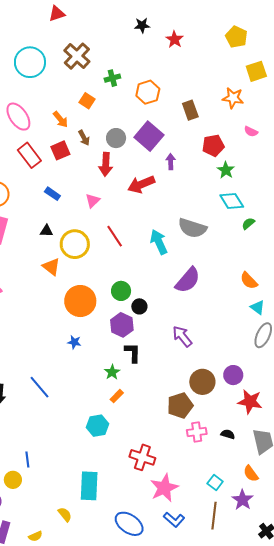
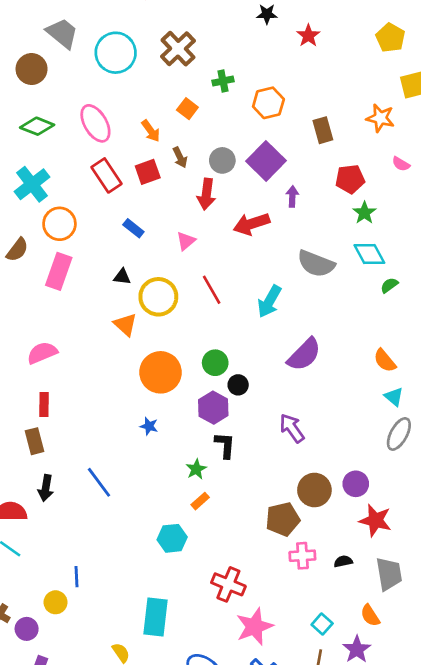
gray semicircle: (192, 228) -> (316, 264), moved
cyan arrow: (159, 242) -> (269, 301), turned -130
black semicircle: (228, 434) -> (343, 561), turned -32

